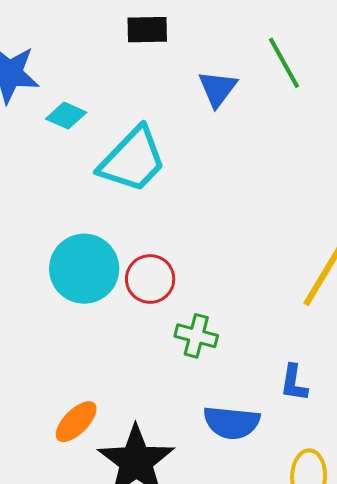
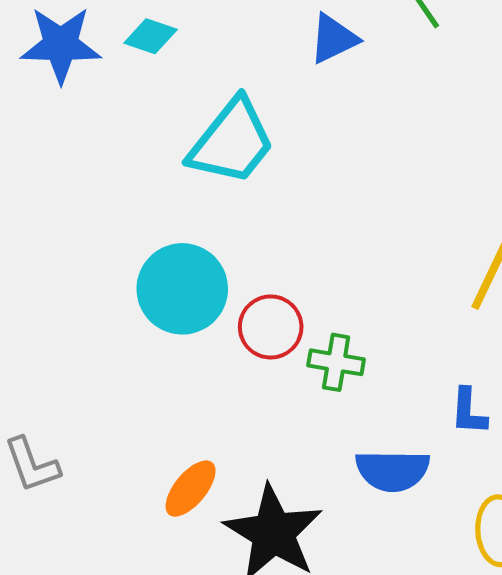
blue triangle: (218, 89) -> (333, 39), turned 33
cyan diamond: (66, 116) -> (151, 36), moved
red circle: (150, 279) -> (271, 327), moved

